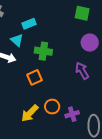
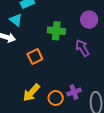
green cross: (43, 51) -> (56, 31), moved
orange circle: (52, 107) -> (56, 98), moved

